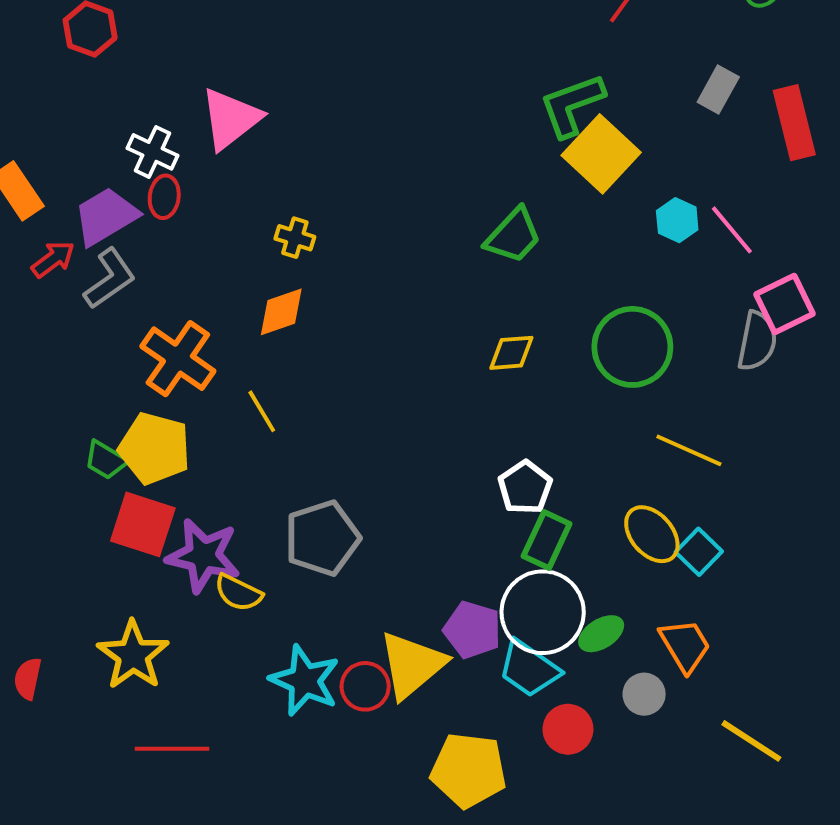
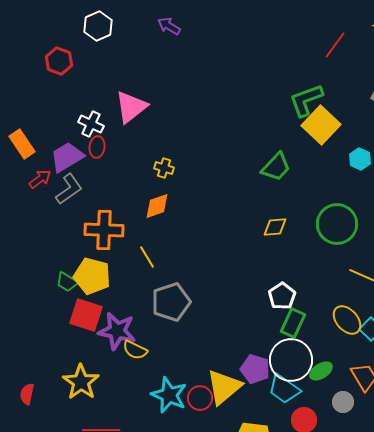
orange cross: (178, 359) -> (104, 230), turned -33
gray pentagon: (322, 538) -> (171, 302), moved

